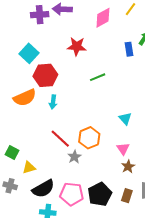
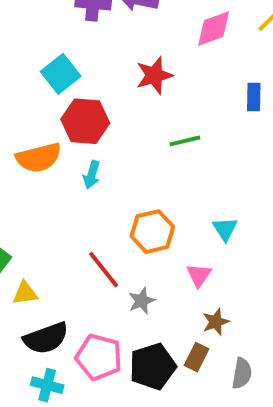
red star: (77, 46) -> (154, 75), turned -30
orange hexagon: (89, 138) -> (152, 232), moved
red line: (60, 139) -> (104, 270), moved
pink triangle: (123, 149) -> (199, 275), moved
gray star: (74, 157) -> (142, 301), moved
brown rectangle: (127, 196) -> (197, 357), moved

